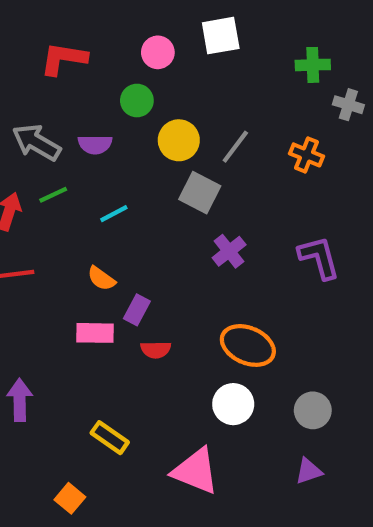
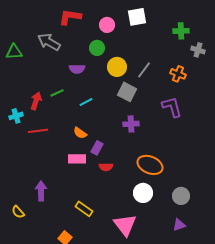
red L-shape: (64, 59) -> (70, 17), moved
gray arrow: (36, 142) -> (49, 42), moved
purple cross: (229, 251) -> (131, 124), moved, turned 35
purple L-shape: (319, 258) -> (172, 107), moved
pink triangle: (196, 471) -> (125, 225), turned 30

